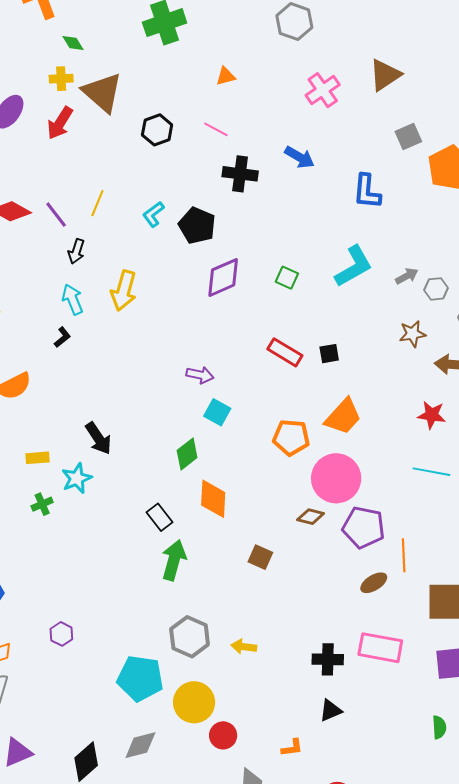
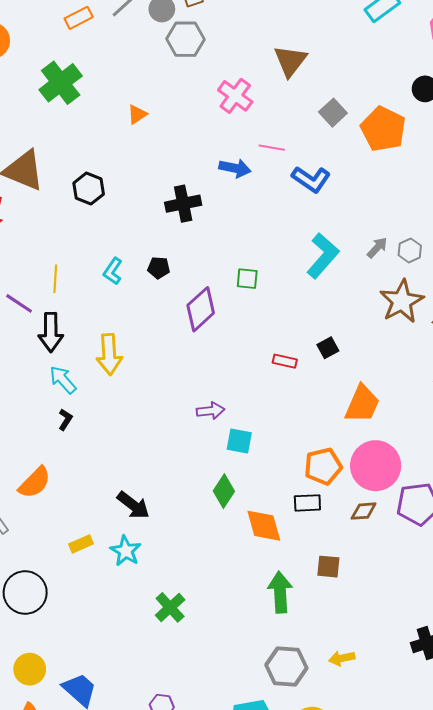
pink line: (216, 129) -> (272, 148), moved
blue L-shape: (367, 192) -> (311, 179), turned -42
black pentagon: (197, 226) -> (159, 268), size x0.6
black arrow: (76, 251) -> (51, 332), size x1.5
green square: (287, 278) -> (247, 279), moved
brown star: (412, 334) -> (402, 301), size x1.6
red rectangle: (285, 352) -> (285, 361), size x0.7
orange pentagon: (291, 438) -> (323, 466), moved
green cross: (42, 504) -> (170, 607), moved, size x1.4
black rectangle: (160, 517) -> (307, 503), moved, turned -36
green arrow: (174, 560) -> (280, 592), moved

